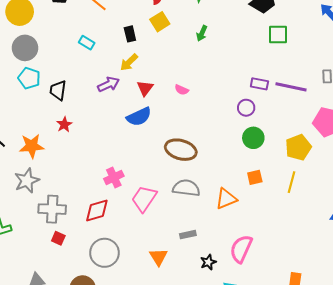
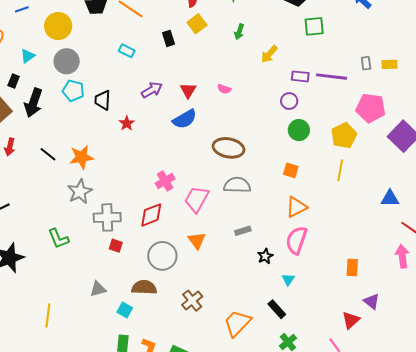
yellow arrow: (129, 62) -> (269, 54), moved
red star: (64, 125) -> (127, 123), moved
orange square: (255, 177) -> (291, 170), moved, turned 35
orange triangle: (226, 199) -> (296, 207), moved
orange triangle: (158, 257) -> (197, 241), moved

